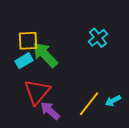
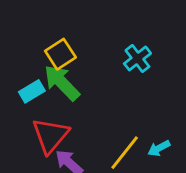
yellow square: (28, 41) -> (60, 54), moved, turned -30

